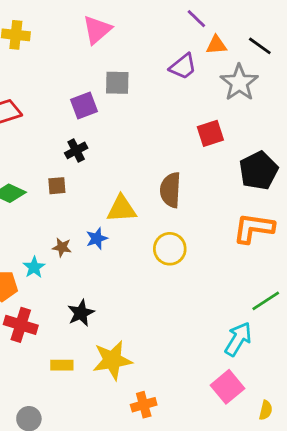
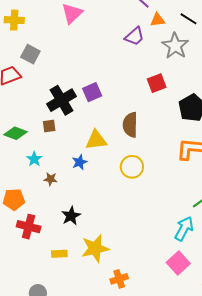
gray square: (117, 83) -> (30, 54), moved, turned 30
purple square: (84, 105) -> (92, 92), moved
black cross: (76, 150) -> (61, 100), size x1.8
brown star: (62, 247) -> (51, 179), moved
cyan star: (34, 267) -> (34, 159), moved

